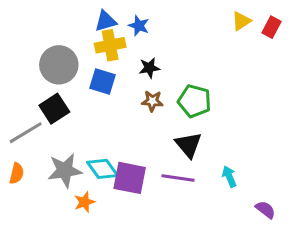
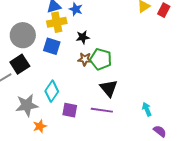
green pentagon: (195, 101) -> (101, 59), moved
cyan diamond: (103, 169) -> (52, 91), moved, turned 70
cyan arrow: (229, 176) -> (147, 109), moved
purple square: (130, 178) -> (70, 110), size x0.7

